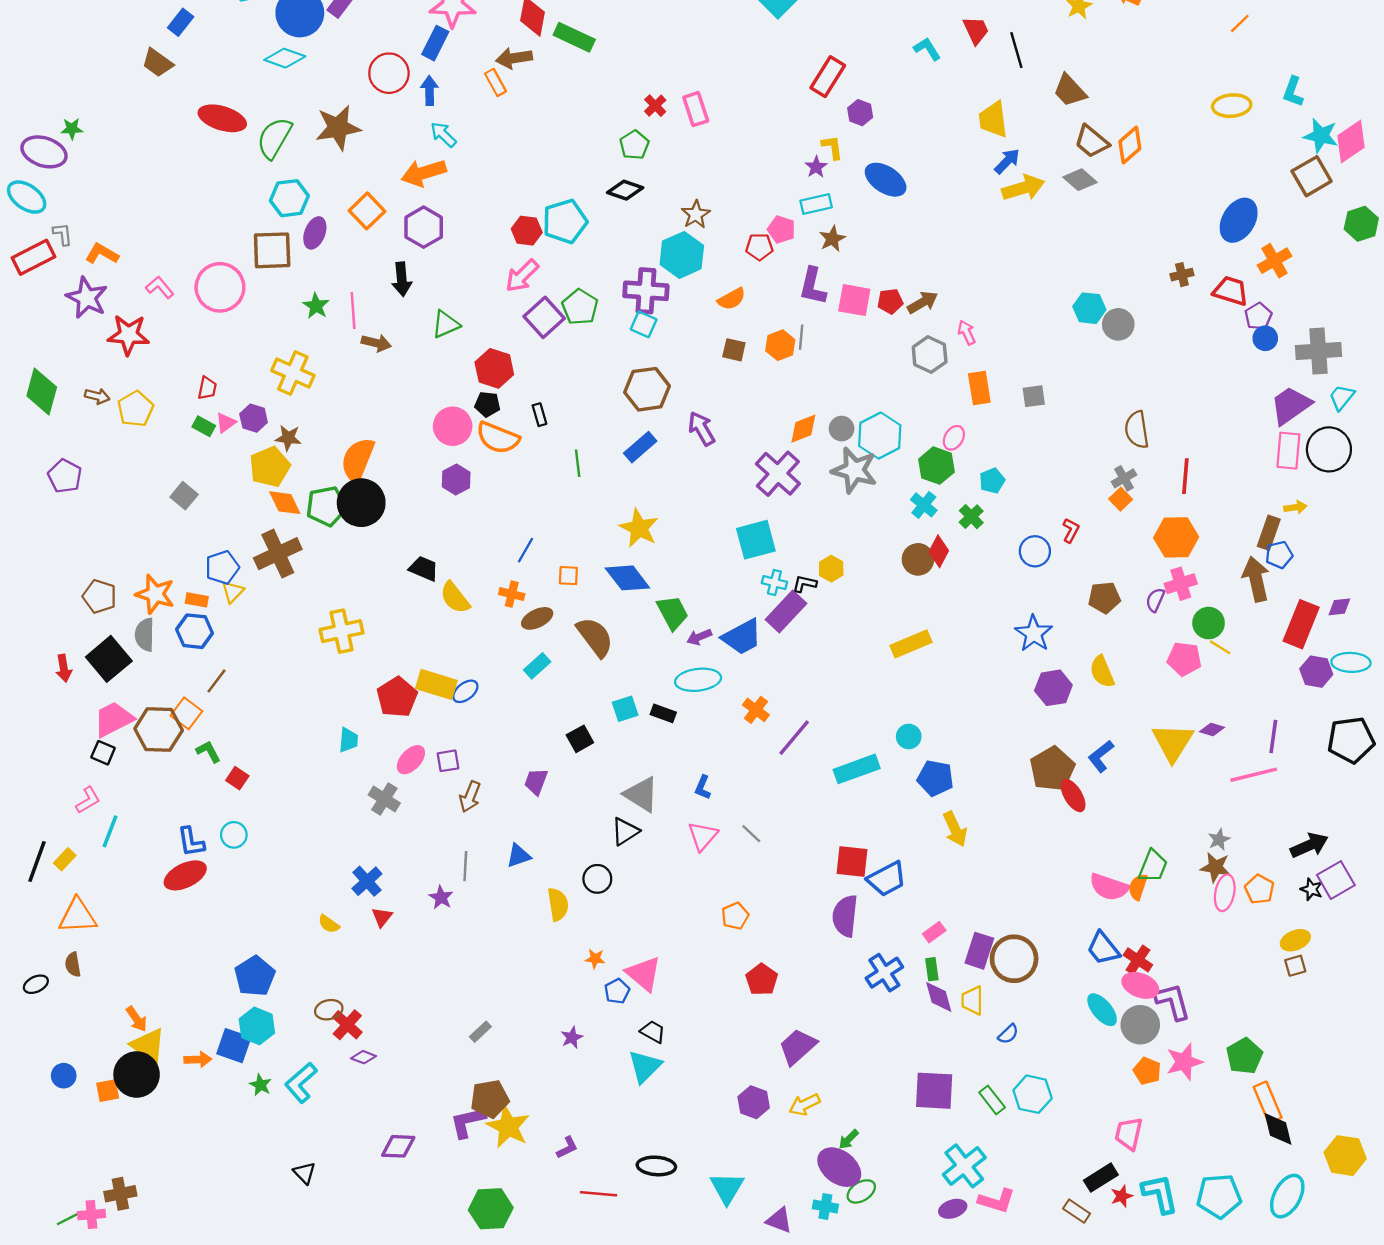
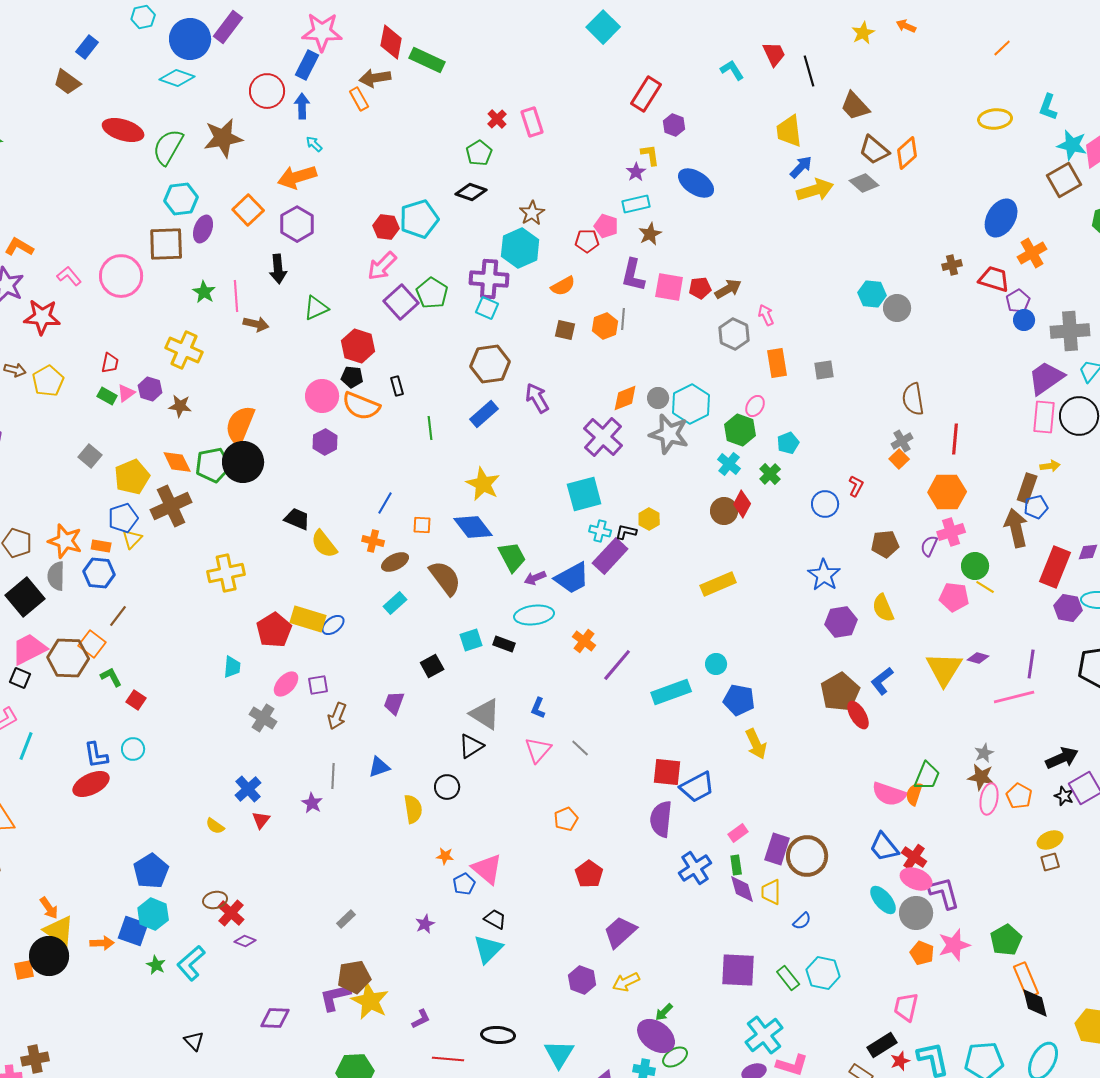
cyan arrow: (443, 135) -> (314, 144), size x0.7
yellow pentagon: (270, 467) -> (132, 477), moved

